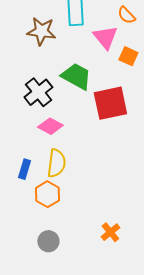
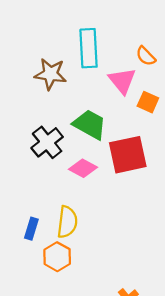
pink diamond: (50, 126) -> (83, 168), moved

